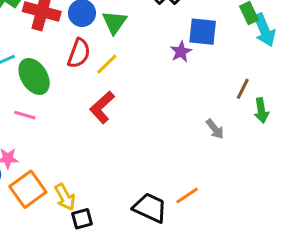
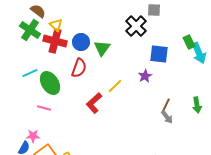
purple star: (181, 52) -> (145, 76), moved
yellow line: (107, 64) -> (115, 86), moved
brown line: (243, 89) -> (166, 105), moved

